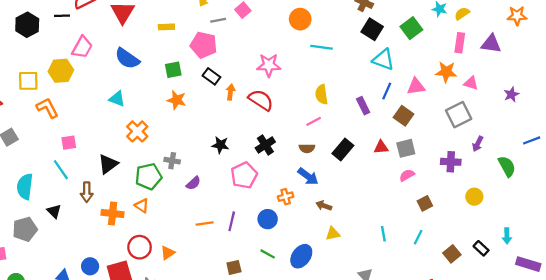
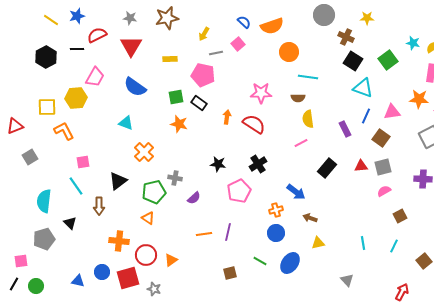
black rectangle: (211, 76) -> (199, 103), moved
brown semicircle: (307, 148) -> (298, 98), moved
orange cross: (113, 213) -> (119, 241), moved
blue circle: (268, 219) -> (276, 233), moved

